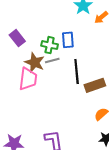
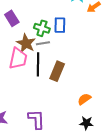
black line: (77, 72) -> (38, 64), moved
brown rectangle: (95, 85) -> (57, 71), moved, turned -54

